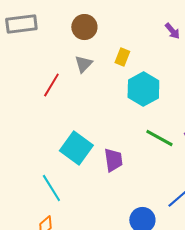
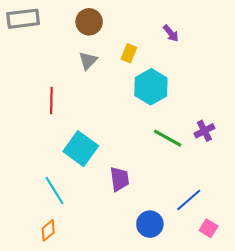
purple arrow: (172, 31) -> (171, 33), moved
red line: (51, 85) -> (51, 100), moved, turned -30
purple trapezoid: (113, 160) -> (119, 179), moved

